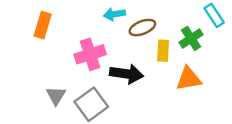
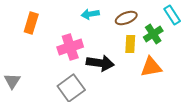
brown ellipse: (142, 28) -> (126, 18), moved
gray triangle: (56, 96) -> (12, 81), moved

